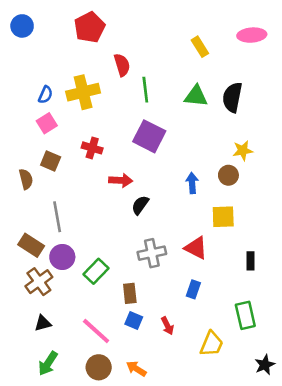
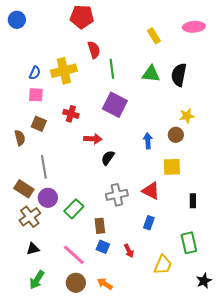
red pentagon: (90, 27) -> (82, 17), moved, turned 30
pink square: (47, 123) -> (36, 95), turned 35

